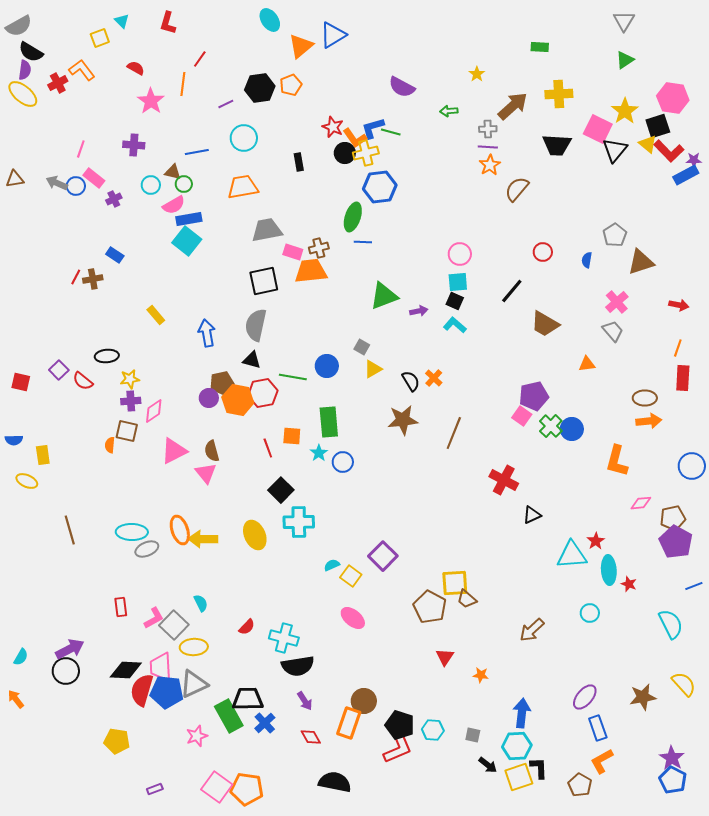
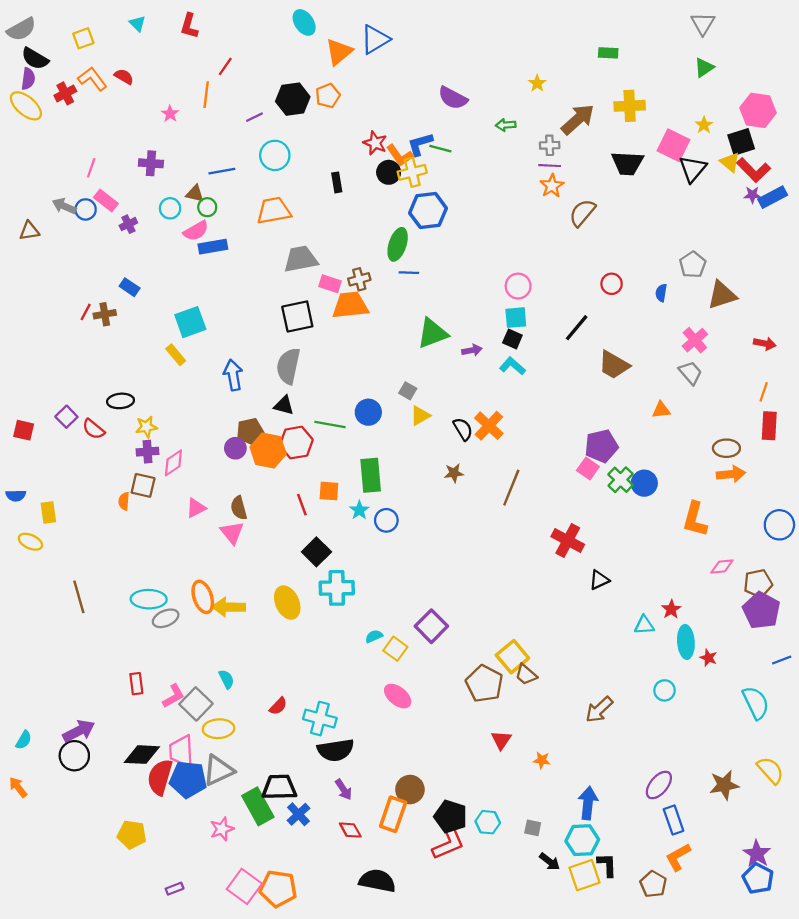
yellow square: (100, 38) -> (83, 38), moved
red semicircle: (136, 68) -> (124, 77), moved
pink star: (151, 101) -> (170, 114), size x0.6
yellow star: (625, 111) -> (704, 125), size x0.6
purple star: (694, 160) -> (752, 195), moved
brown triangle: (15, 179) -> (29, 231), moved
cyan square: (187, 241) -> (190, 322), moved, turned 32
orange cross: (434, 378) -> (489, 426), size x1.5
brown star: (403, 420) -> (454, 473), size x0.6
pink triangle: (174, 451) -> (196, 508), size x0.7
cyan triangle: (572, 555) -> (644, 625), size x0.6
yellow square: (455, 583) -> (512, 657), turned -36

